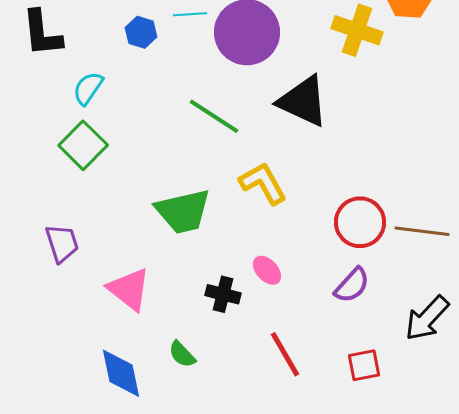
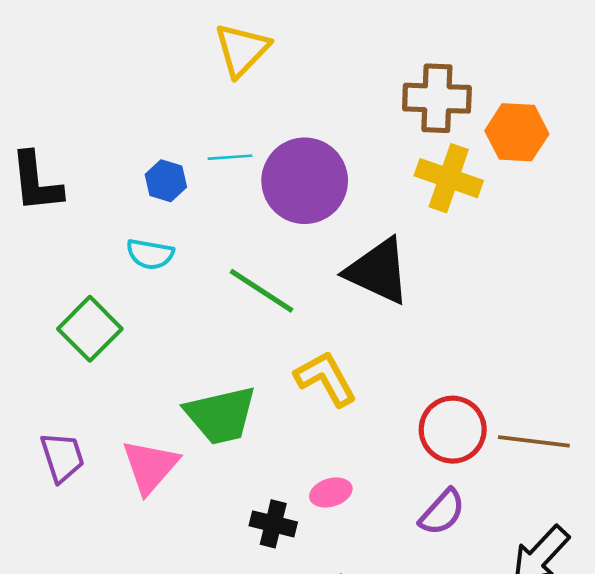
cyan semicircle: (88, 88) -> (150, 254), moved, turned -114
pink ellipse: (267, 270) -> (331, 492), turned -64
pink triangle: (129, 289) -> (150, 466), moved, turned 33

